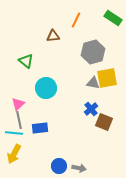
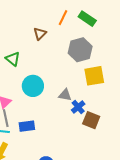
green rectangle: (113, 18) -> (87, 19), moved
brown triangle: (53, 36) -> (40, 34), turned -40
gray triangle: (93, 83) -> (65, 95), moved

